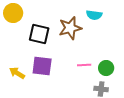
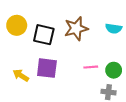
yellow circle: (13, 13) -> (17, 25), moved
cyan semicircle: (94, 15) -> (114, 28), moved

